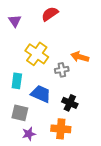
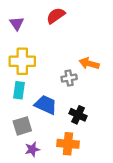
yellow cross: (37, 54) -> (22, 61), moved, turned -35
gray square: (20, 113) -> (22, 126), turned -30

